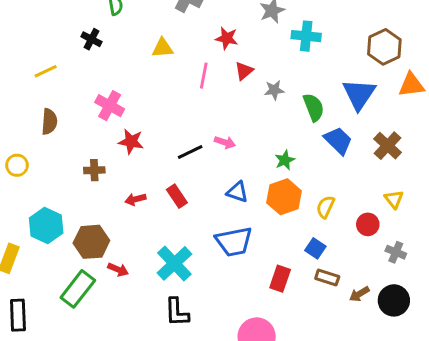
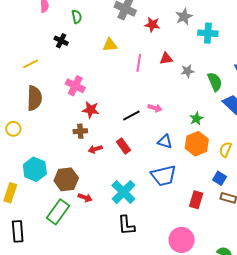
red star: (227, 38) -> (152, 25), moved
red triangle: (244, 71) -> (166, 59), turned 32
brown semicircle: (49, 122) -> (34, 98), size x1.4
brown cross: (94, 170) -> (80, 131), moved

